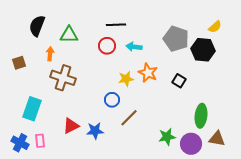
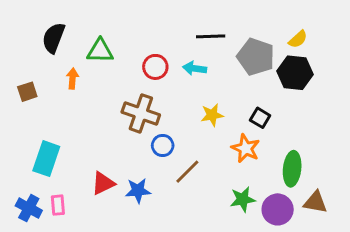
black line: (116, 25) -> (211, 36), moved
yellow semicircle: (215, 27) -> (298, 39), moved
orange star: (148, 73) -> (246, 148), moved
brown cross: (63, 78) -> (141, 113), moved
yellow star: (126, 79) -> (212, 115), moved

